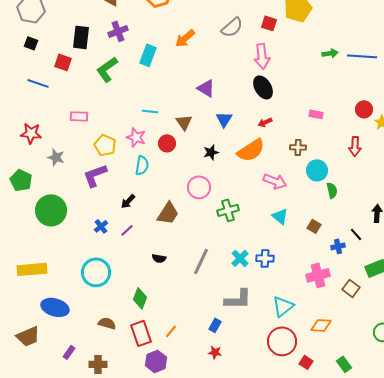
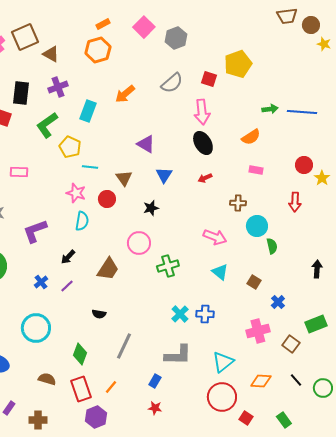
yellow pentagon: (105, 145) -> (70, 147), moved
orange semicircle: (251, 150) -> (251, 137), moved, size x0.7
black line: (356, 234) -> (296, 380), moved
blue cross: (338, 246) -> (278, 302), turned -32
gray line: (201, 261) -> (124, 346), moved

